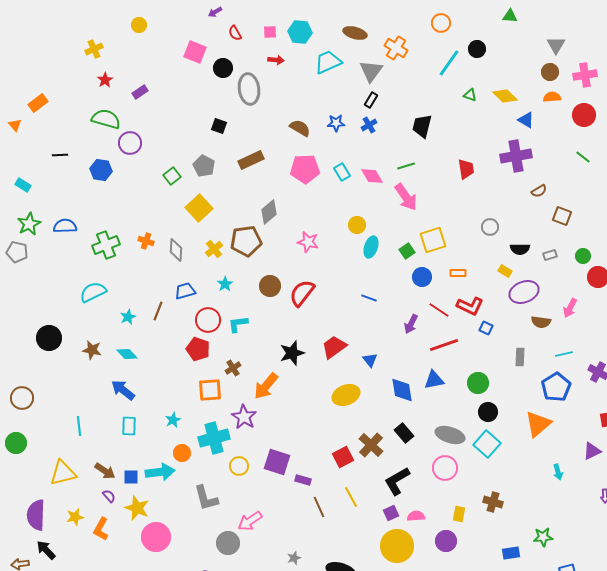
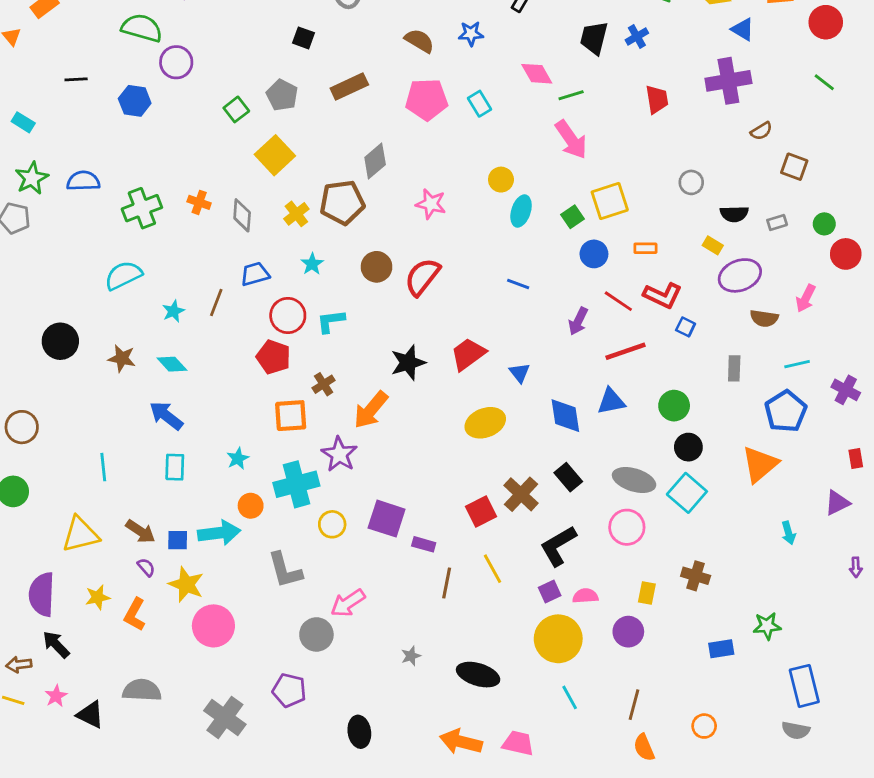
blue cross: (369, 125) -> (637, 37), moved
pink diamond: (372, 176) -> (537, 74), moved
brown line: (319, 507) -> (447, 583), turned 35

